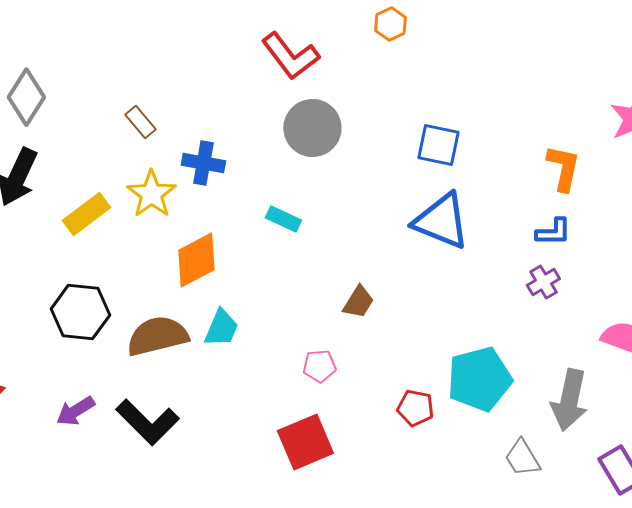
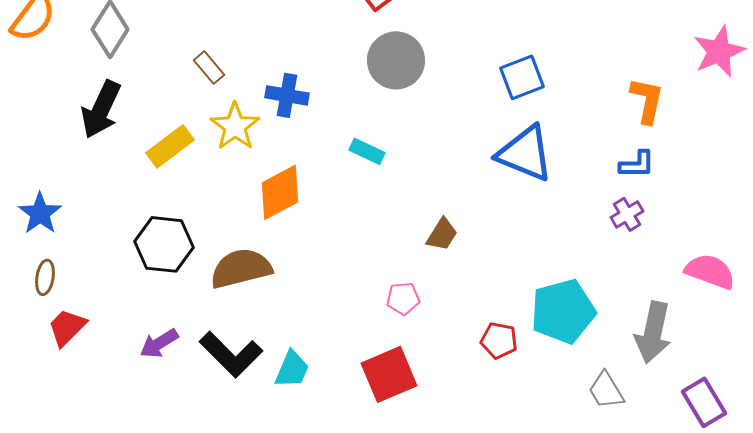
brown rectangle: (140, 122) -> (209, 67), moved
blue square: (438, 145) -> (522, 77), turned -33
cyan trapezoid: (221, 328) -> (292, 369), moved

